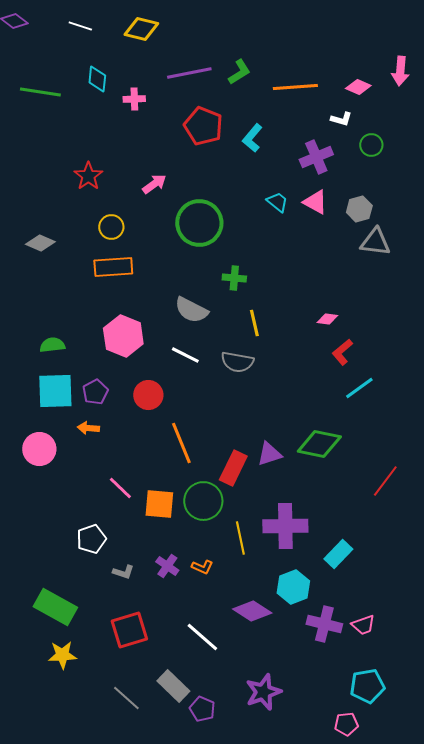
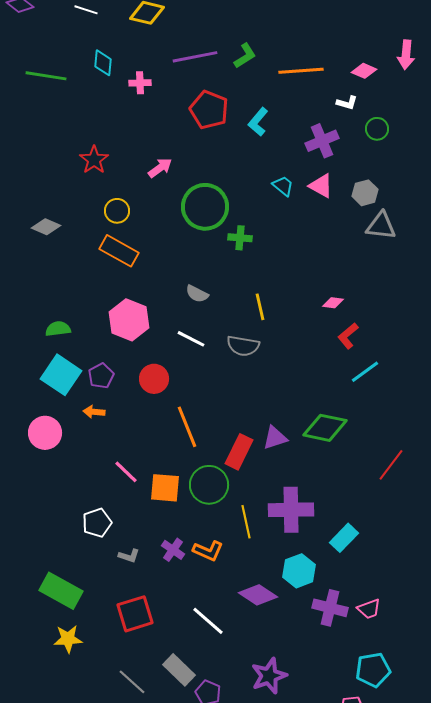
orange rectangle: (113, 267) -> (119, 251), turned 33
green cross: (234, 278) -> (240, 238), moved
gray semicircle: (191, 310) -> (197, 294), size x0.7
cyan square: (55, 391) -> (61, 375), turned 36
orange L-shape: (202, 567) -> (208, 551), size x1.4

